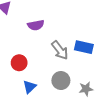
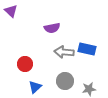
purple semicircle: (36, 25) -> (52, 28), moved
gray arrow: (60, 50) -> (64, 52), turned 132

